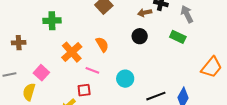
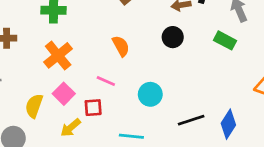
orange cross: (72, 52) -> (58, 55), moved
pink square: (41, 73) -> (64, 94), moved
yellow semicircle: (29, 92) -> (34, 106), moved

